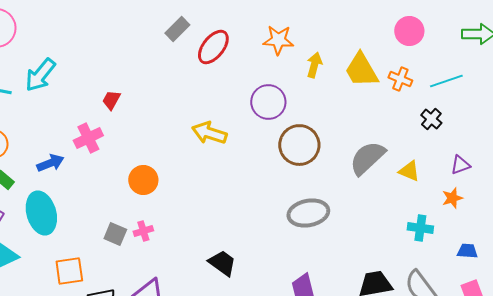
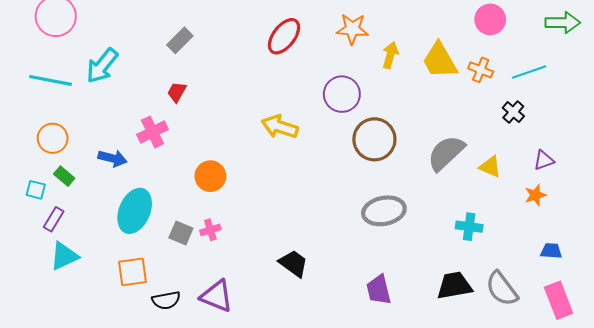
gray rectangle: (177, 29) -> (180, 40), moved
blue arrow: (50, 163) -> (113, 158), turned 36
cyan ellipse: (41, 213) -> (135, 211), moved, turned 39
cyan cross: (420, 228) -> (469, 227), moved

